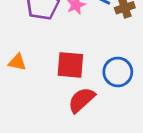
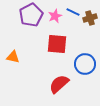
red square: (70, 65) -> (57, 44), moved

